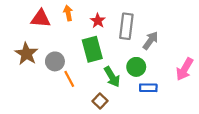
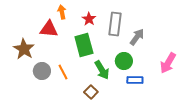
red triangle: (41, 19) -> (49, 29), moved
gray circle: (55, 61) -> (42, 71), moved

